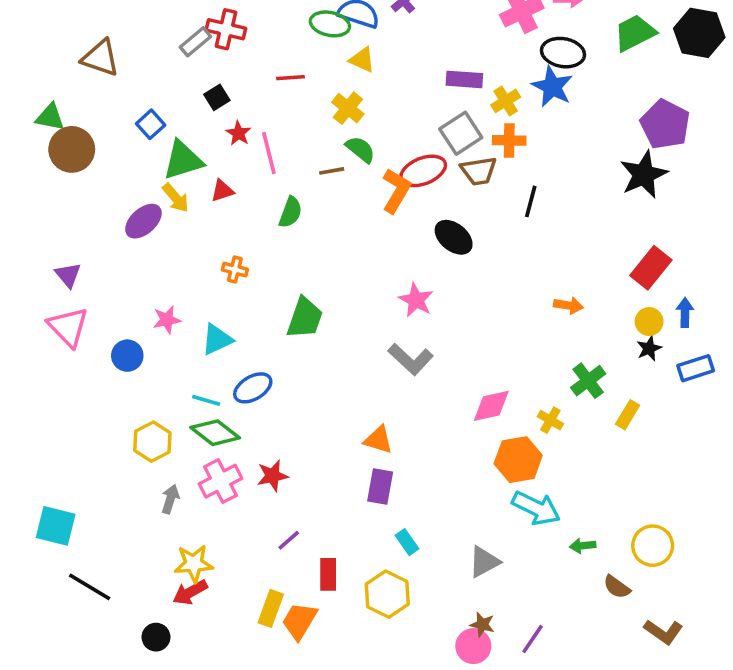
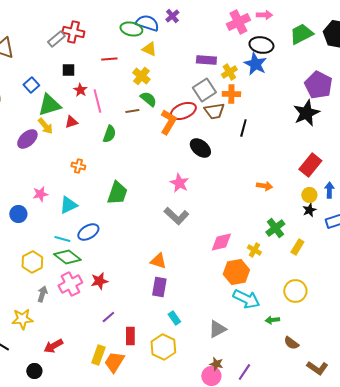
black square: (217, 97) -> (68, 70), turned 32
yellow circle: (653, 546) -> (295, 291), moved
yellow star: (194, 564) -> (22, 319), moved

